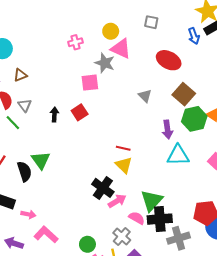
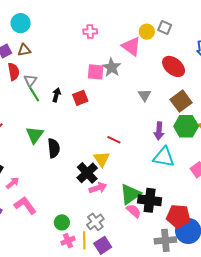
yellow circle: (111, 31) -> (147, 32), moved
gray star: (105, 63) -> (112, 67), moved
brown triangle: (20, 75) -> (24, 50), moved
green line: (13, 123) -> (34, 94), moved
yellow triangle: (124, 165) -> (102, 159), moved
black semicircle: (24, 171) -> (54, 148), moved
pink arrow: (28, 214) -> (13, 183), turned -64
pink semicircle: (137, 218) -> (134, 211), moved
black cross: (160, 219) -> (150, 200), moved
gray cross: (178, 238) -> (165, 240), moved

